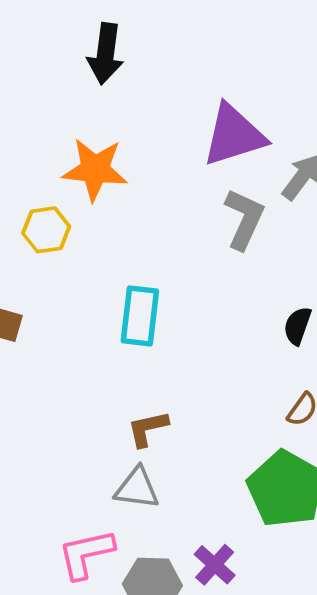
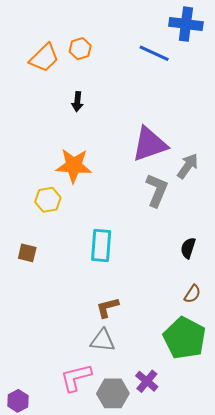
black arrow: (106, 54) -> (77, 102), size x0.6

